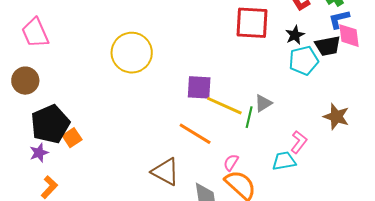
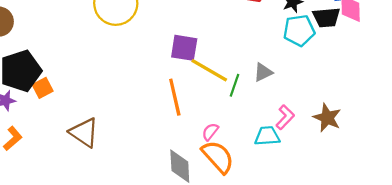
gray triangle: (263, 103) -> (263, 72), moved
brown star: (336, 117) -> (327, 118), moved
orange line: (195, 134) -> (175, 97), turned 40
brown triangle: (165, 172) -> (84, 133), moved

